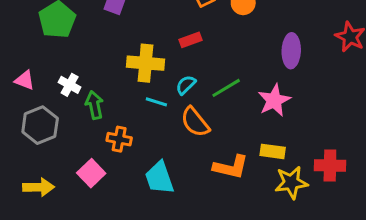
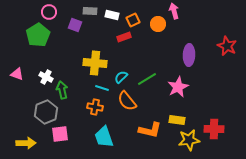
red rectangle: (190, 40) -> (124, 37), moved
gray hexagon: (40, 125) -> (46, 112), moved
orange cross: (119, 139) -> (95, 107), moved
pink square: (91, 173) -> (60, 134), turned 36

